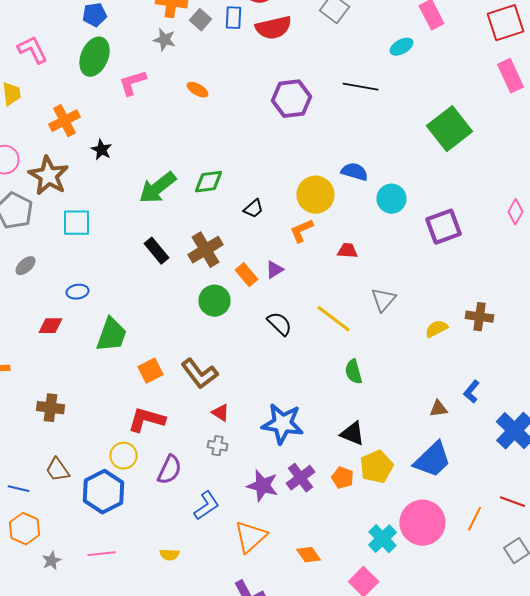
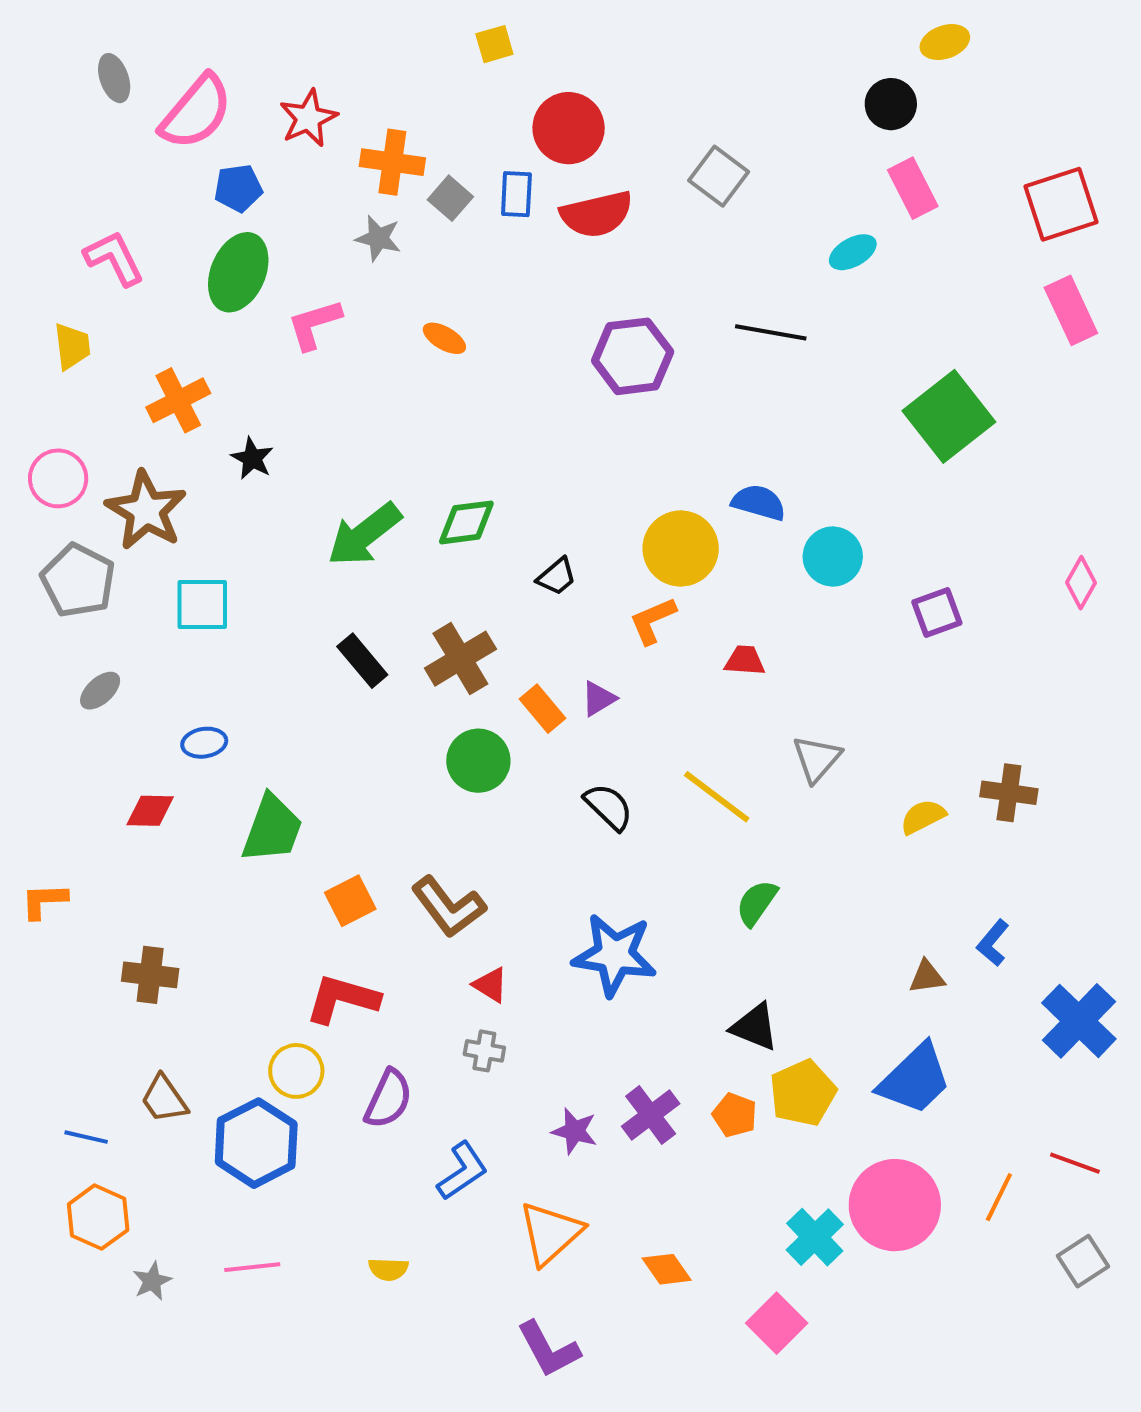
purple square: (444, 227) -> (937, 613), size x0.7
green semicircle: (354, 372) -> (757, 903), turned 50
blue star: (282, 424) -> (615, 955), moved
purple star: (262, 486) -> (575, 1131), size x0.7

